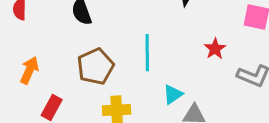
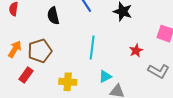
brown pentagon: (96, 66) -> (40, 51), moved

